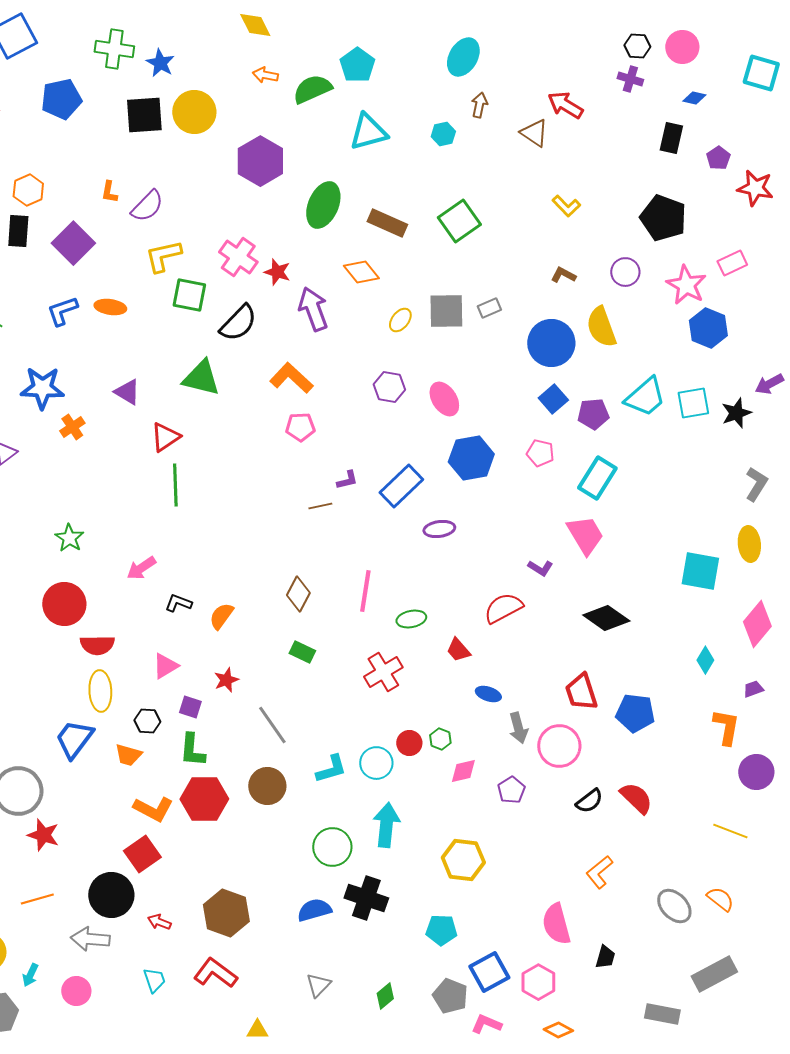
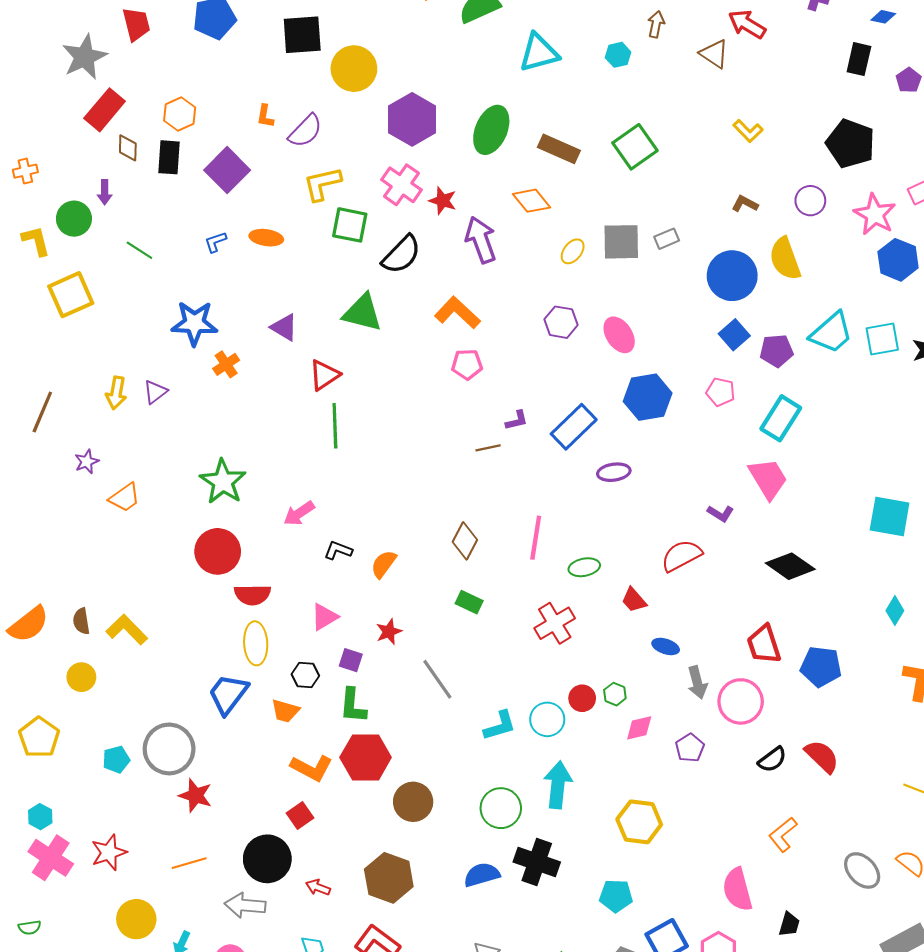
yellow circle: (194, 112) -> (354, 69), moved
purple hexagon: (260, 161) -> (412, 119), moved
blue L-shape: (62, 311) -> (216, 242), size x0.7
green star: (69, 538) -> (223, 482), size x1.5
brown circle: (267, 786) -> (413, 802), moved
red square: (142, 854) -> (300, 816), size x0.7

